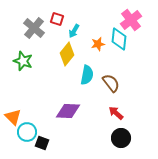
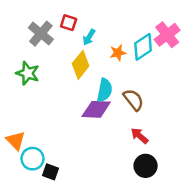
pink cross: (131, 20) -> (167, 35), moved
cyan diamond: (119, 39) -> (143, 47), turned 50
purple diamond: (68, 111) -> (96, 109), moved

